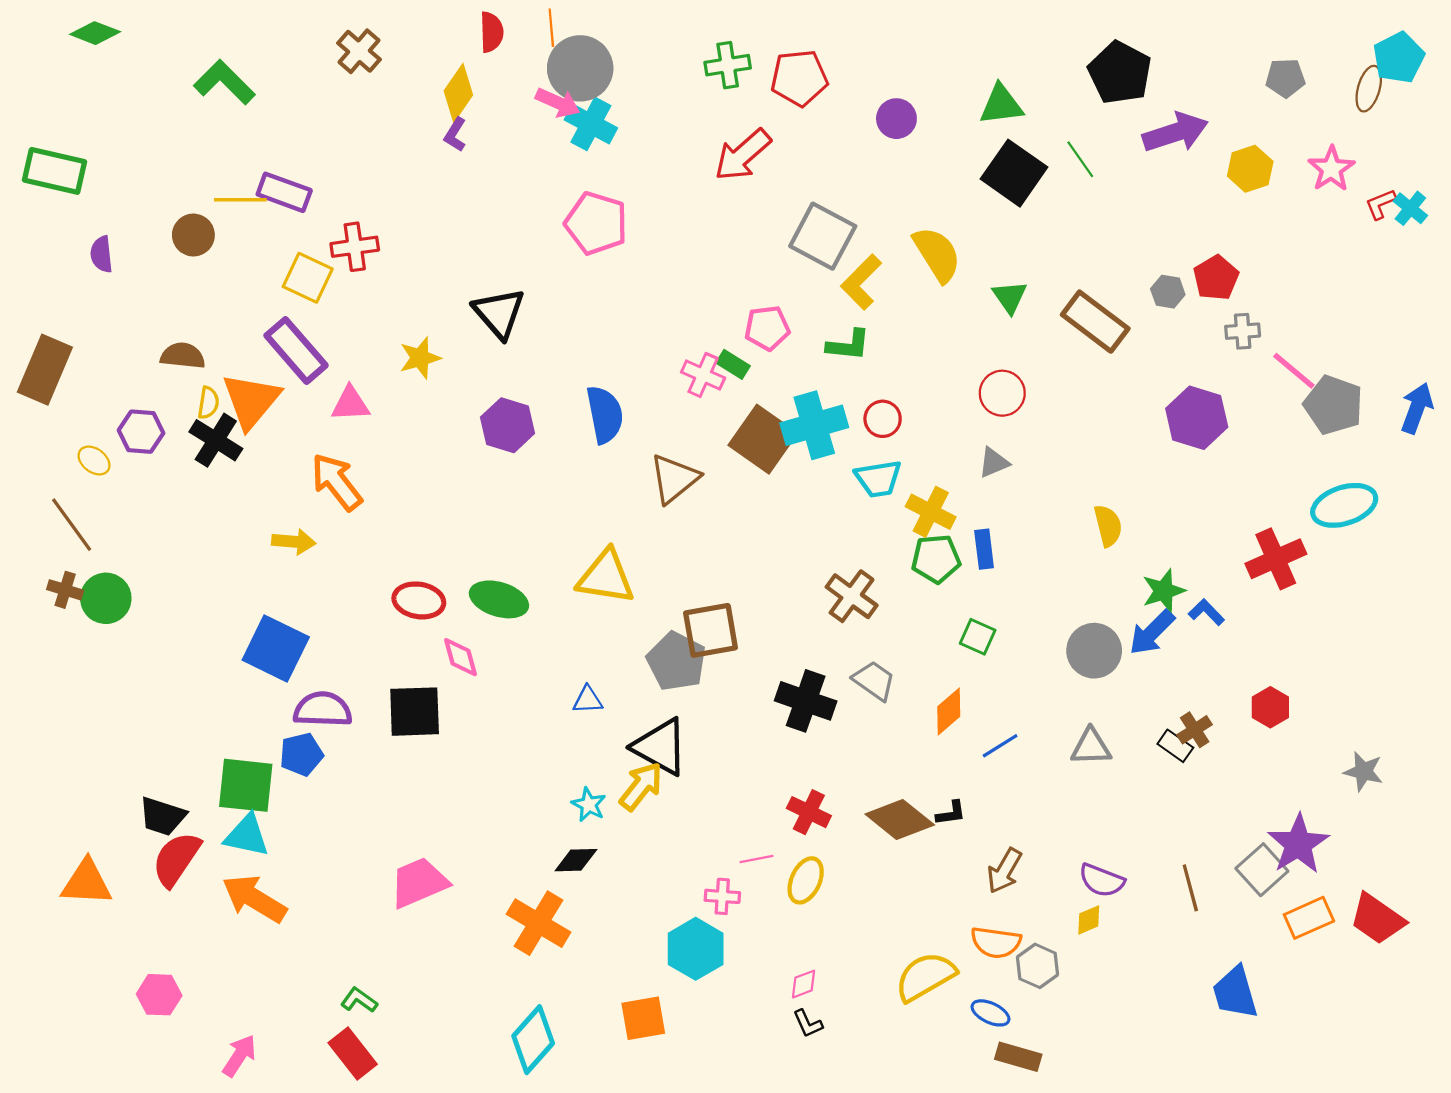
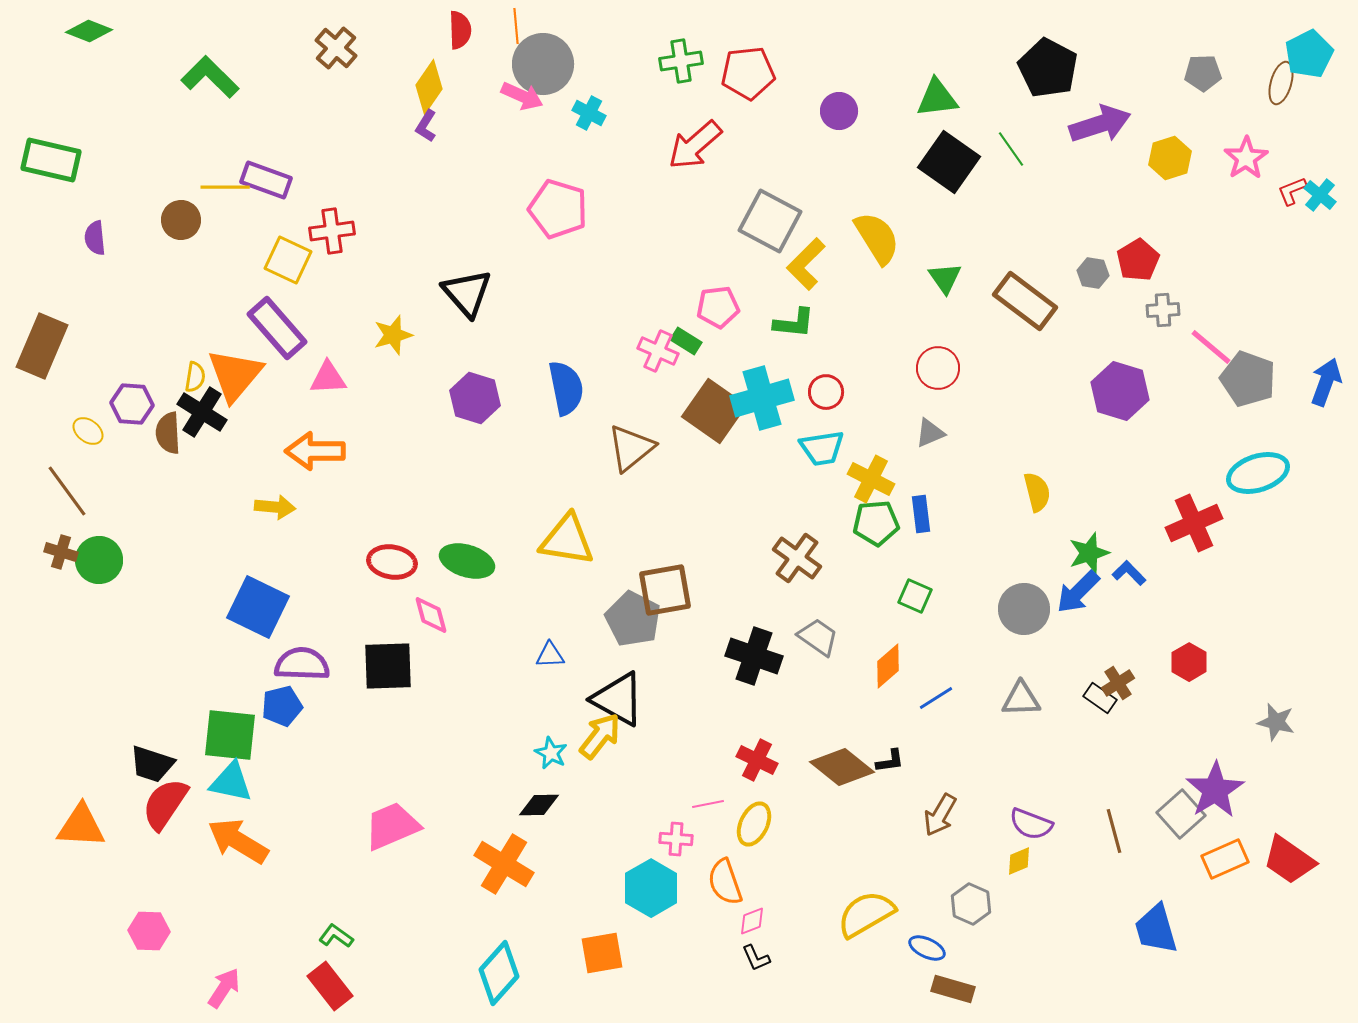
cyan cross: (591, 124) -> (589, 113), moved, size x0.7
brown semicircle: (183, 356) -> (168, 433), moved, turned -99
orange arrow: (337, 482) -> (315, 451), turned -52
orange semicircle: (996, 942) -> (725, 882), moved, turned 63

